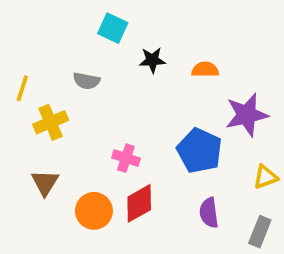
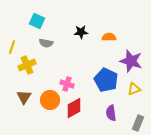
cyan square: (113, 28) -> (37, 21), moved
purple star: (247, 115) -> (131, 61), turned 30
yellow triangle: (265, 177) -> (134, 89), moved
orange circle: (94, 211) -> (50, 100), moved

